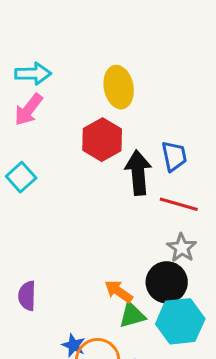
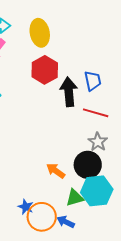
yellow ellipse: (119, 87) -> (40, 33), moved
green triangle: (132, 315) -> (75, 198), moved

